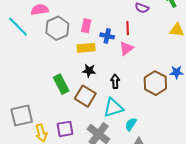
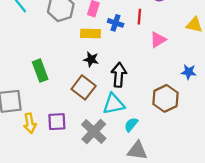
pink triangle: (126, 48) -> (158, 40), moved
black arrow: (115, 81) -> (119, 75), size x1.5
brown hexagon: (155, 83) -> (165, 98), moved
green rectangle: (61, 84) -> (40, 71), moved

